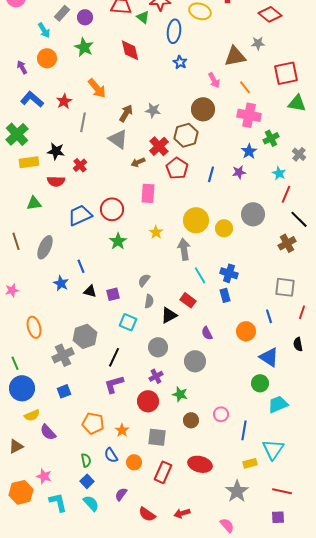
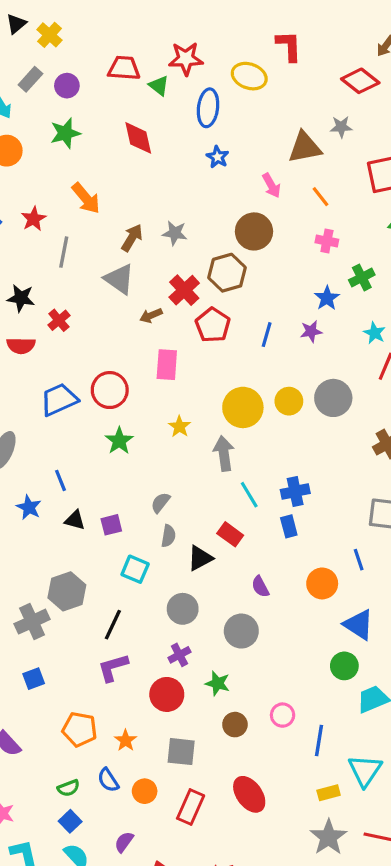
green star: (84, 47) -> (65, 133), turned 30
pink cross: (249, 115) -> (327, 241), size x0.6
yellow circle: (224, 228) -> (289, 401), moved
blue cross: (229, 273) -> (295, 492), turned -30
green semicircle: (86, 460) -> (68, 788), turned 80
red ellipse: (200, 464) -> (249, 794), turned 40
gray star: (237, 491) -> (329, 837), moved

